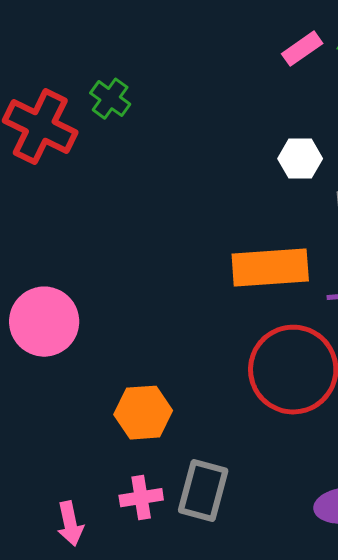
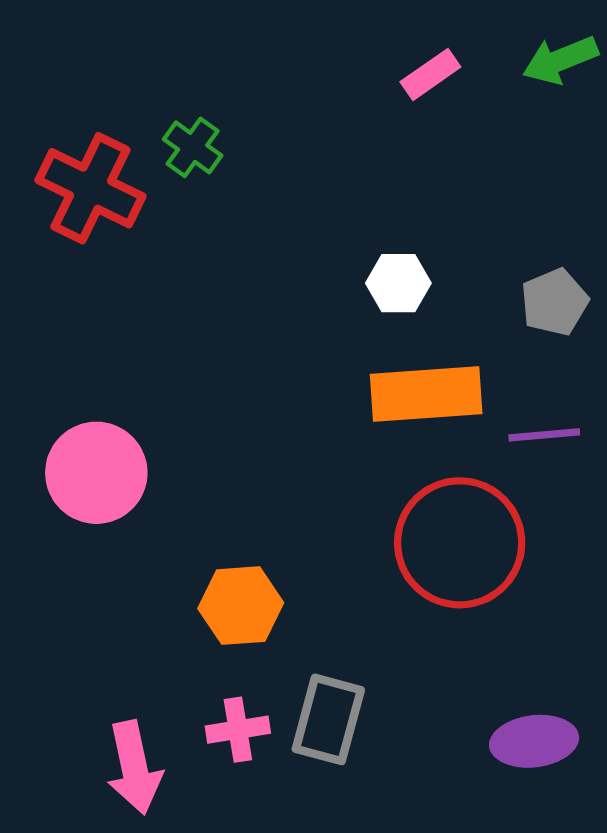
pink rectangle: (302, 49) -> (430, 74), moved
white hexagon: (300, 159) -> (398, 283), moved
pink arrow: (70, 524) -> (134, 768), size x1.4

